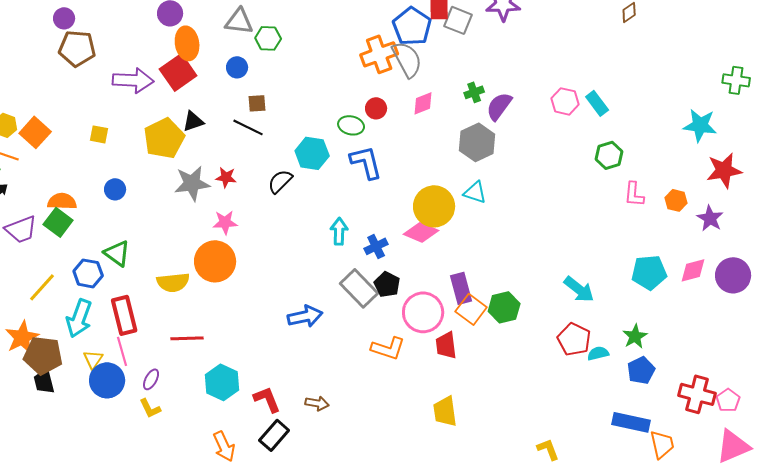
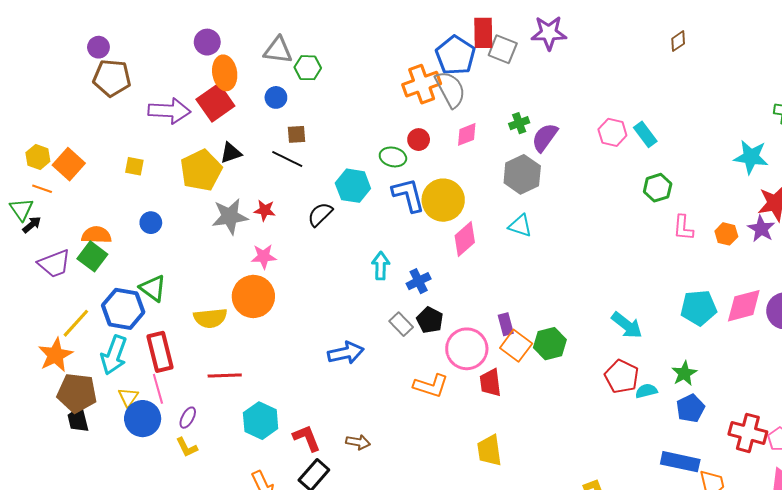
yellow circle: (434, 206) -> (443, 200), moved
purple star: (710, 218) -> (761, 229), moved
pink diamond: (421, 232) -> (465, 239), moved, turned -64
pink diamond: (693, 270) -> (744, 306), size x1.4
blue hexagon: (88, 273) -> (123, 309), size x1.4
gray rectangle: (359, 288) -> (401, 324), size x0.6
purple rectangle: (461, 288) -> (506, 324), size x0.7
orange star: (22, 337) -> (55, 355), moved

